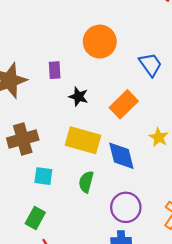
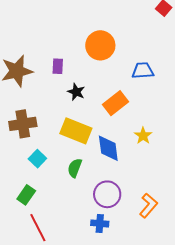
blue trapezoid: (150, 64) -> (143, 71), turned -65
cyan square: (43, 176) -> (37, 159), turned 30

